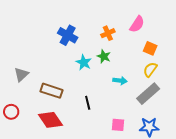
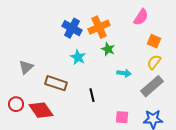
orange cross: (108, 33) -> (99, 27), moved, size x1.5
cyan star: (84, 62) -> (78, 57), moved
red diamond: (50, 120) -> (41, 110), moved

